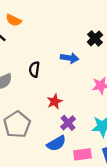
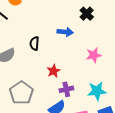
purple cross: (68, 123) -> (66, 89), turned 32

